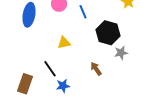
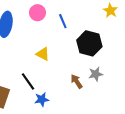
yellow triangle: (64, 43) -> (43, 54), turned 40
gray star: (121, 53) -> (96, 74), moved

